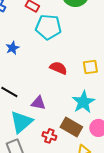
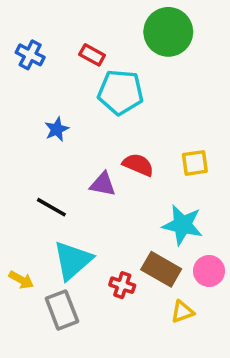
cyan star: (83, 102) -> (182, 225), turned -30
purple triangle: (38, 103) -> (103, 184), moved

